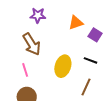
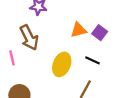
orange triangle: (76, 23) -> (79, 30), moved
pink line: (25, 70) -> (12, 58), moved

